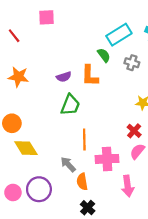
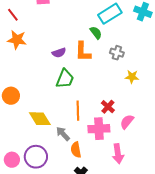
gray cross: (132, 63) -> (117, 53), moved
orange star: (18, 77) -> (17, 40), moved
red cross: (134, 131) -> (108, 107), moved
yellow diamond: (26, 148) -> (40, 119), moved

